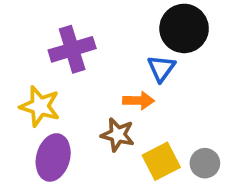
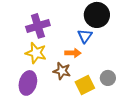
yellow star: (40, 106) -> (36, 53), moved
gray circle: (205, 163) -> (108, 78), moved

